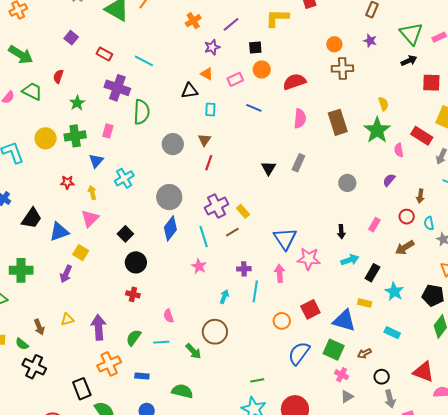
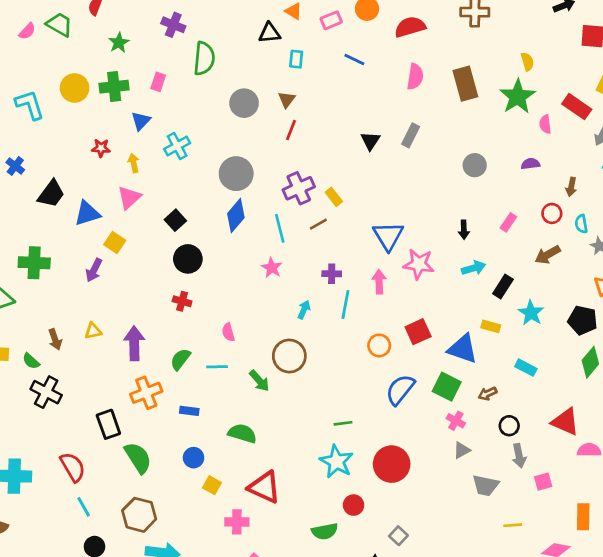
purple cross: (117, 88) -> (173, 25), size x0.7
purple semicircle: (389, 180) -> (530, 164), turned 40

